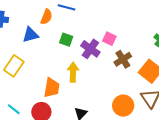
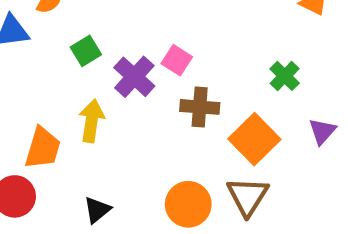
green square: (66, 40) -> (86, 51), turned 32
brown cross: (123, 59) -> (200, 107), turned 30

